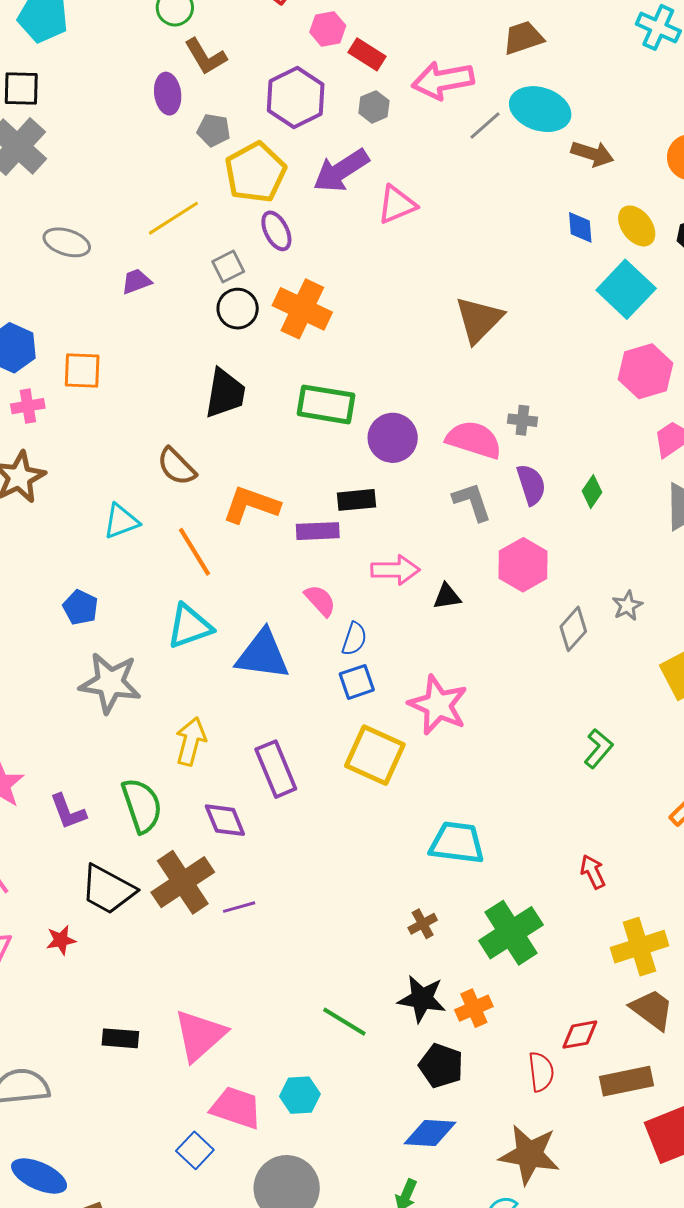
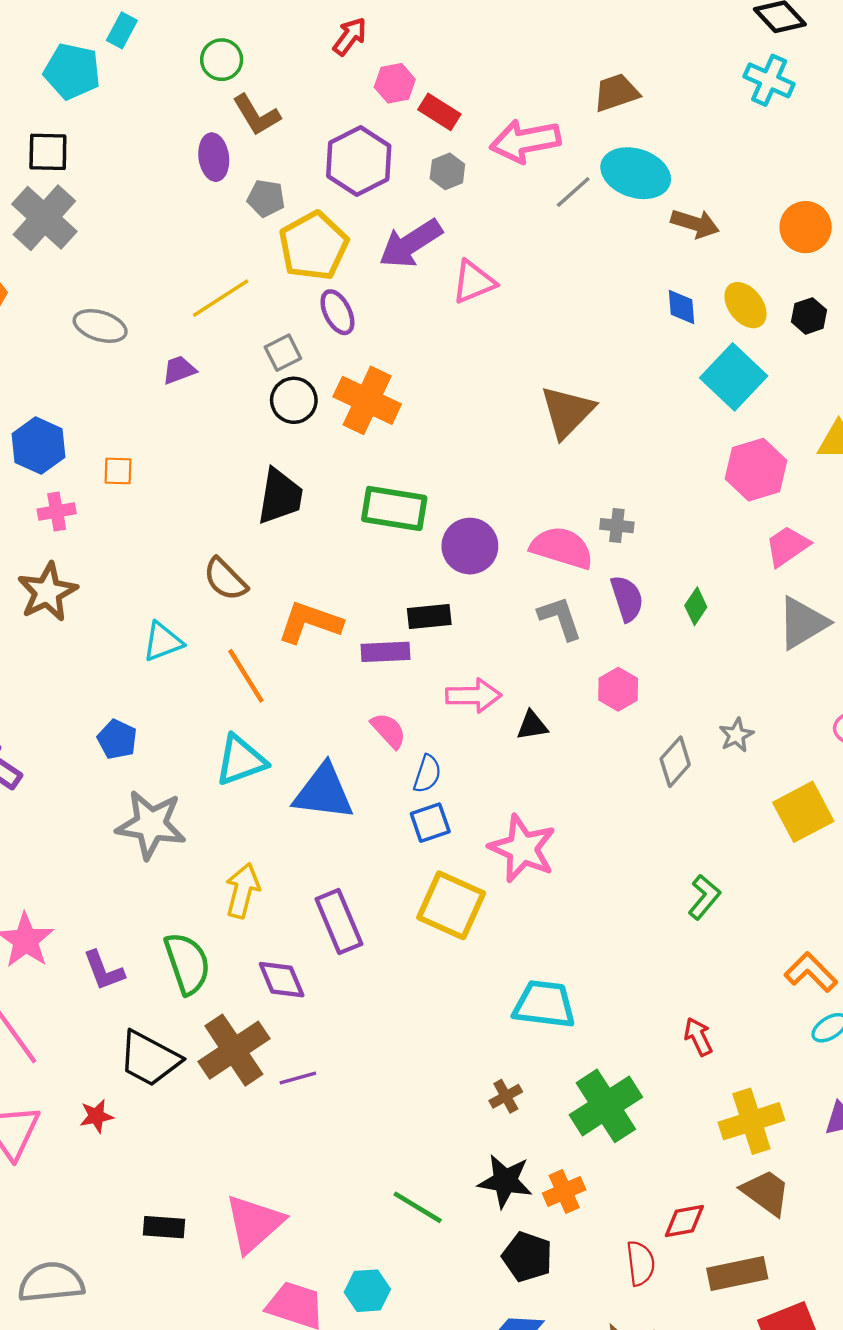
orange square: (82, 371) -> (118, 471), size x0.7
pink hexagon: (523, 565) -> (618, 689), size x0.7

